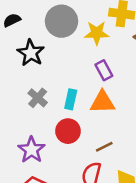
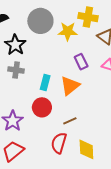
purple rectangle: (104, 70) -> (81, 62), moved
gray cross: (38, 98) -> (16, 70), moved, turned -35
orange triangle: (102, 102) -> (70, 86), turned -40

